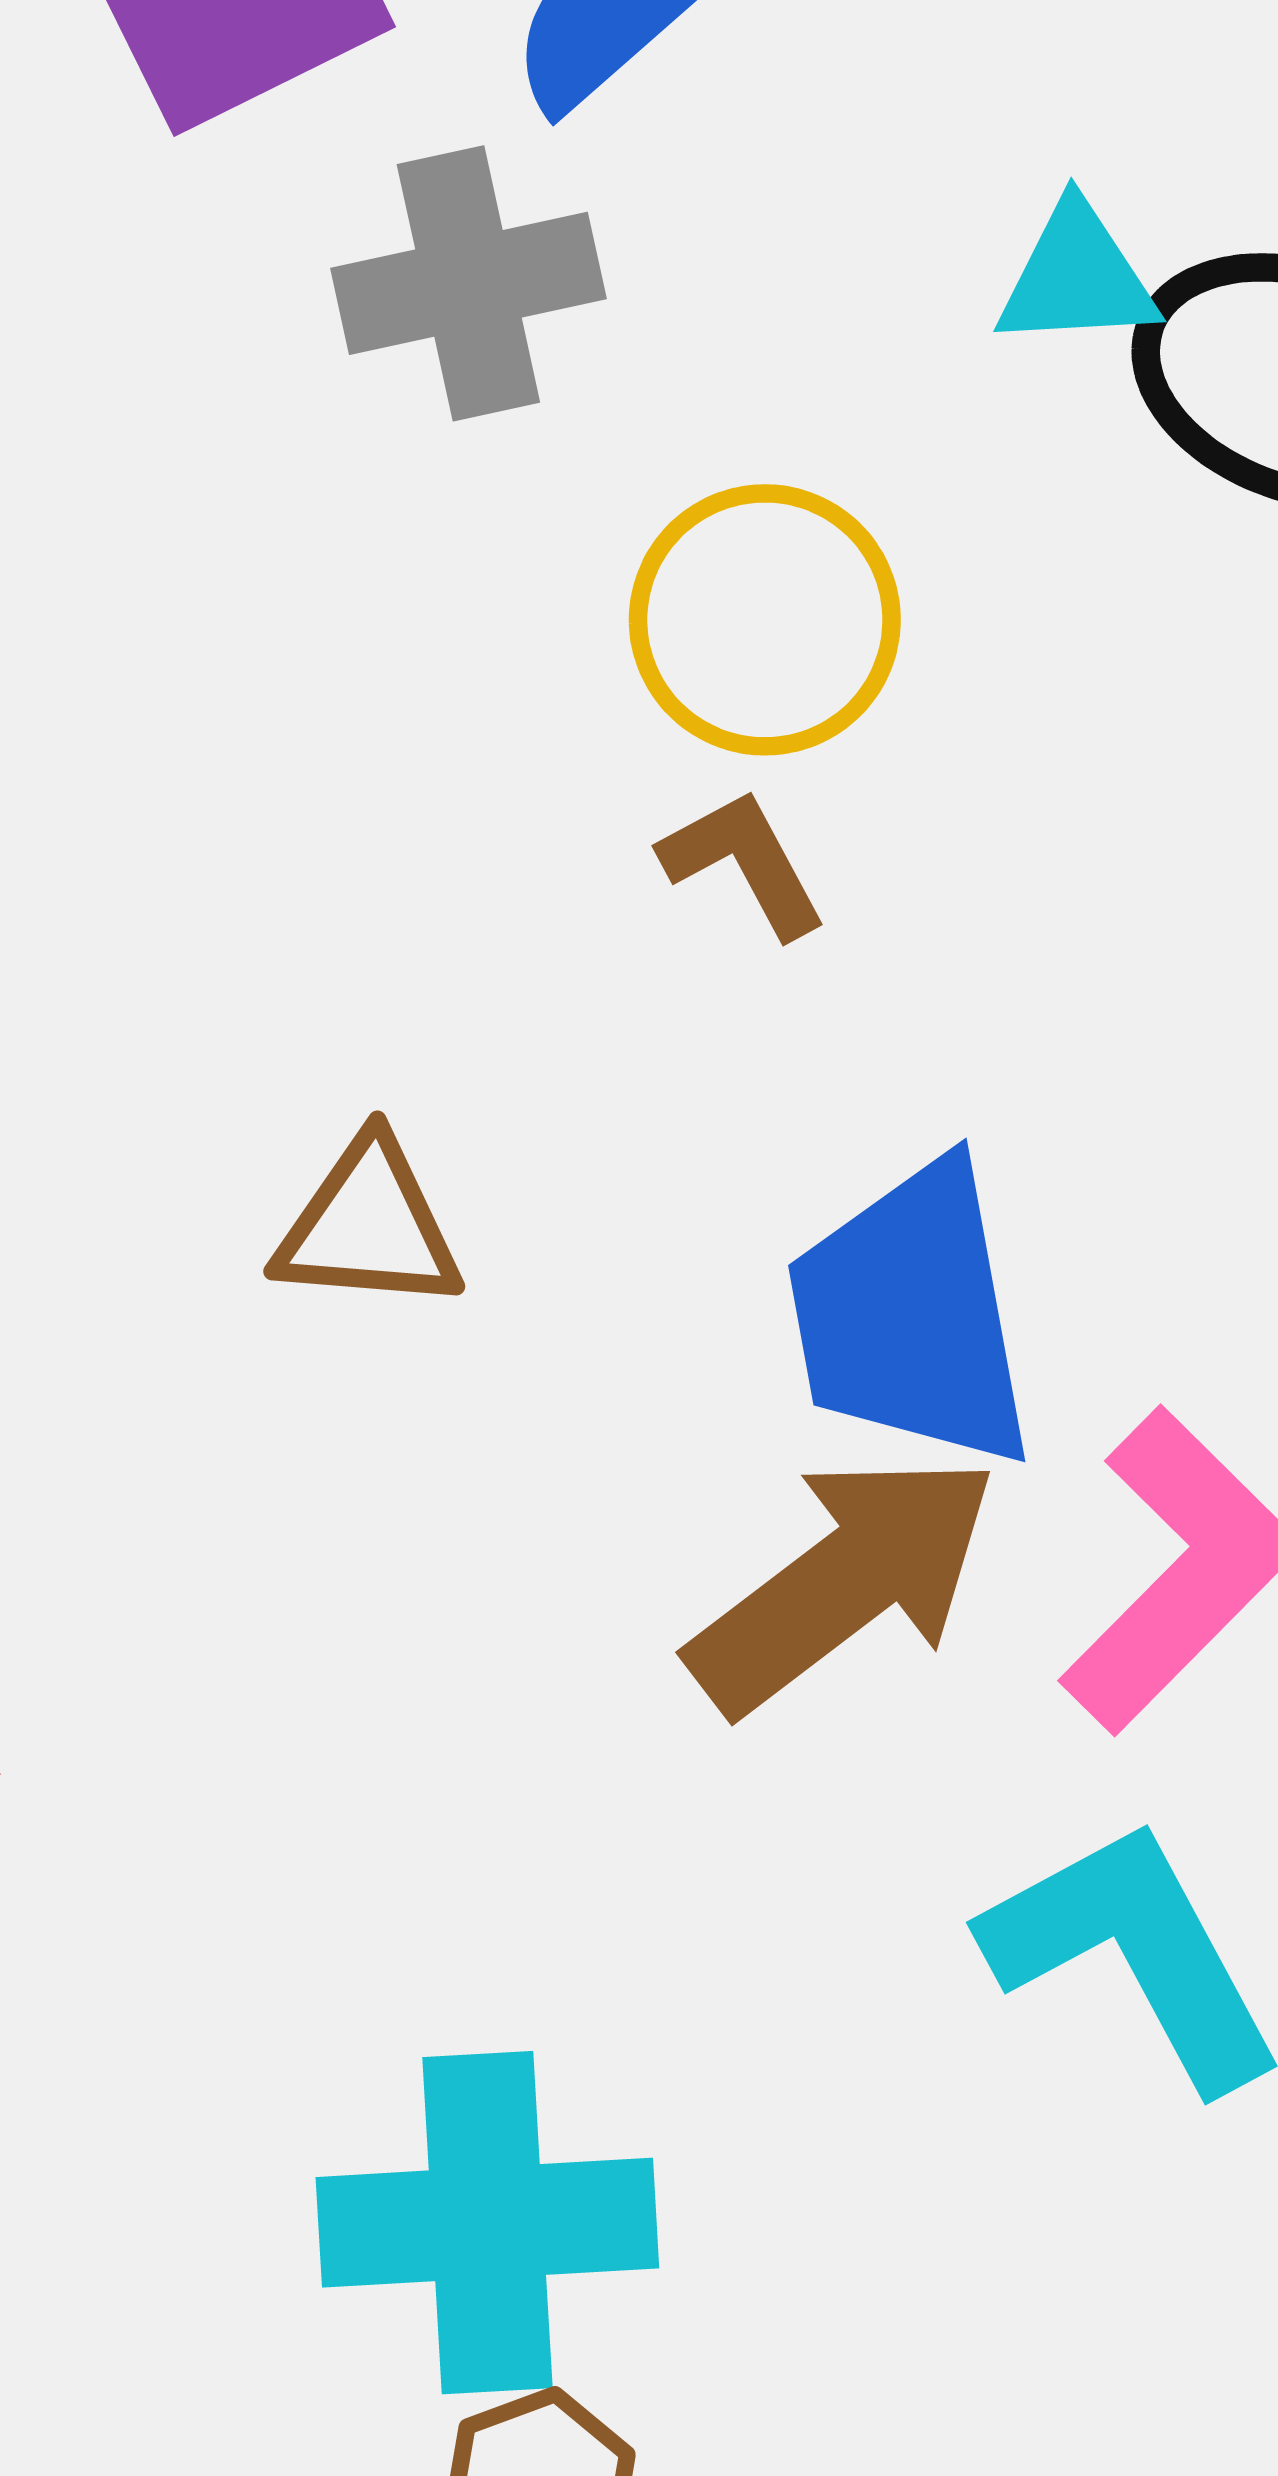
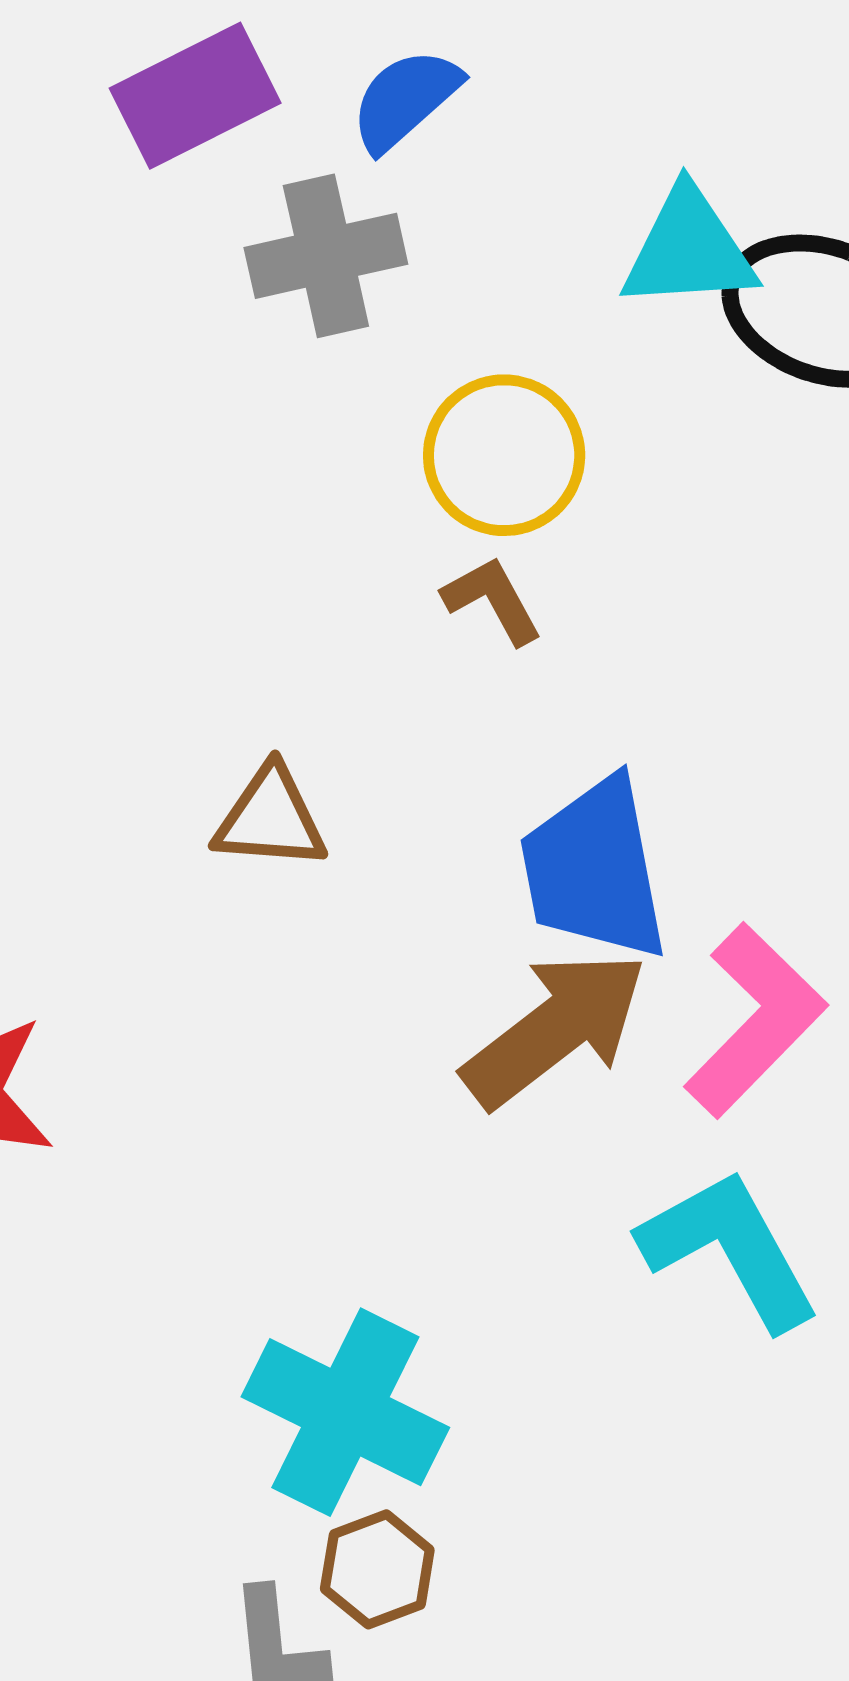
cyan triangle: (1077, 277) -> (689, 249), size x1.4
cyan cross: (487, 2223) -> (345, 1412), turned 30

